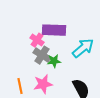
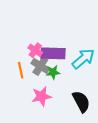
purple rectangle: (54, 30) -> (53, 53), moved
orange line: (20, 86) -> (21, 70), moved

